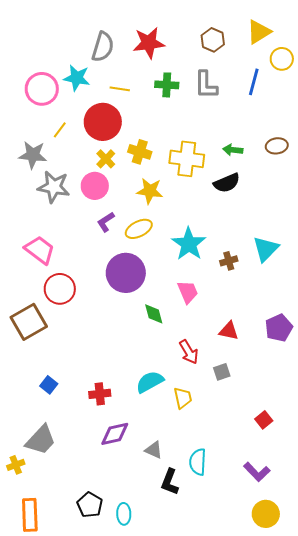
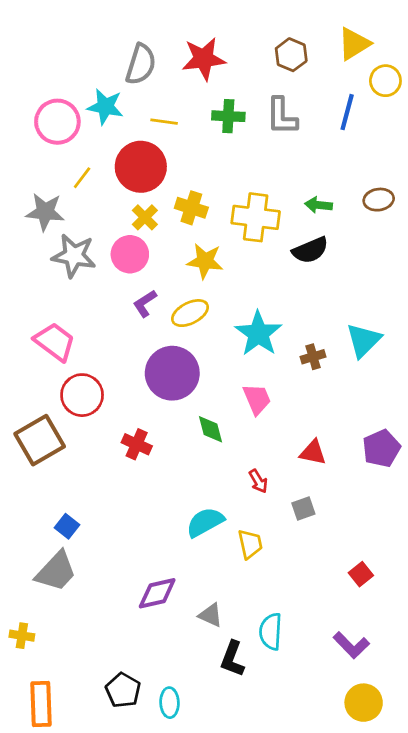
red arrow: (189, 352) -> (258, 481), size x0.7
red cross: (100, 394) -> (137, 444), moved, turned 30
gray trapezoid: (41, 440) -> (56, 571), moved
yellow cross: (16, 465) -> (22, 636), turned 30

